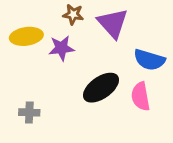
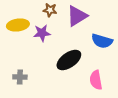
purple triangle: (113, 23) -> (77, 16), turned 40
pink semicircle: (141, 96) -> (96, 80), moved

